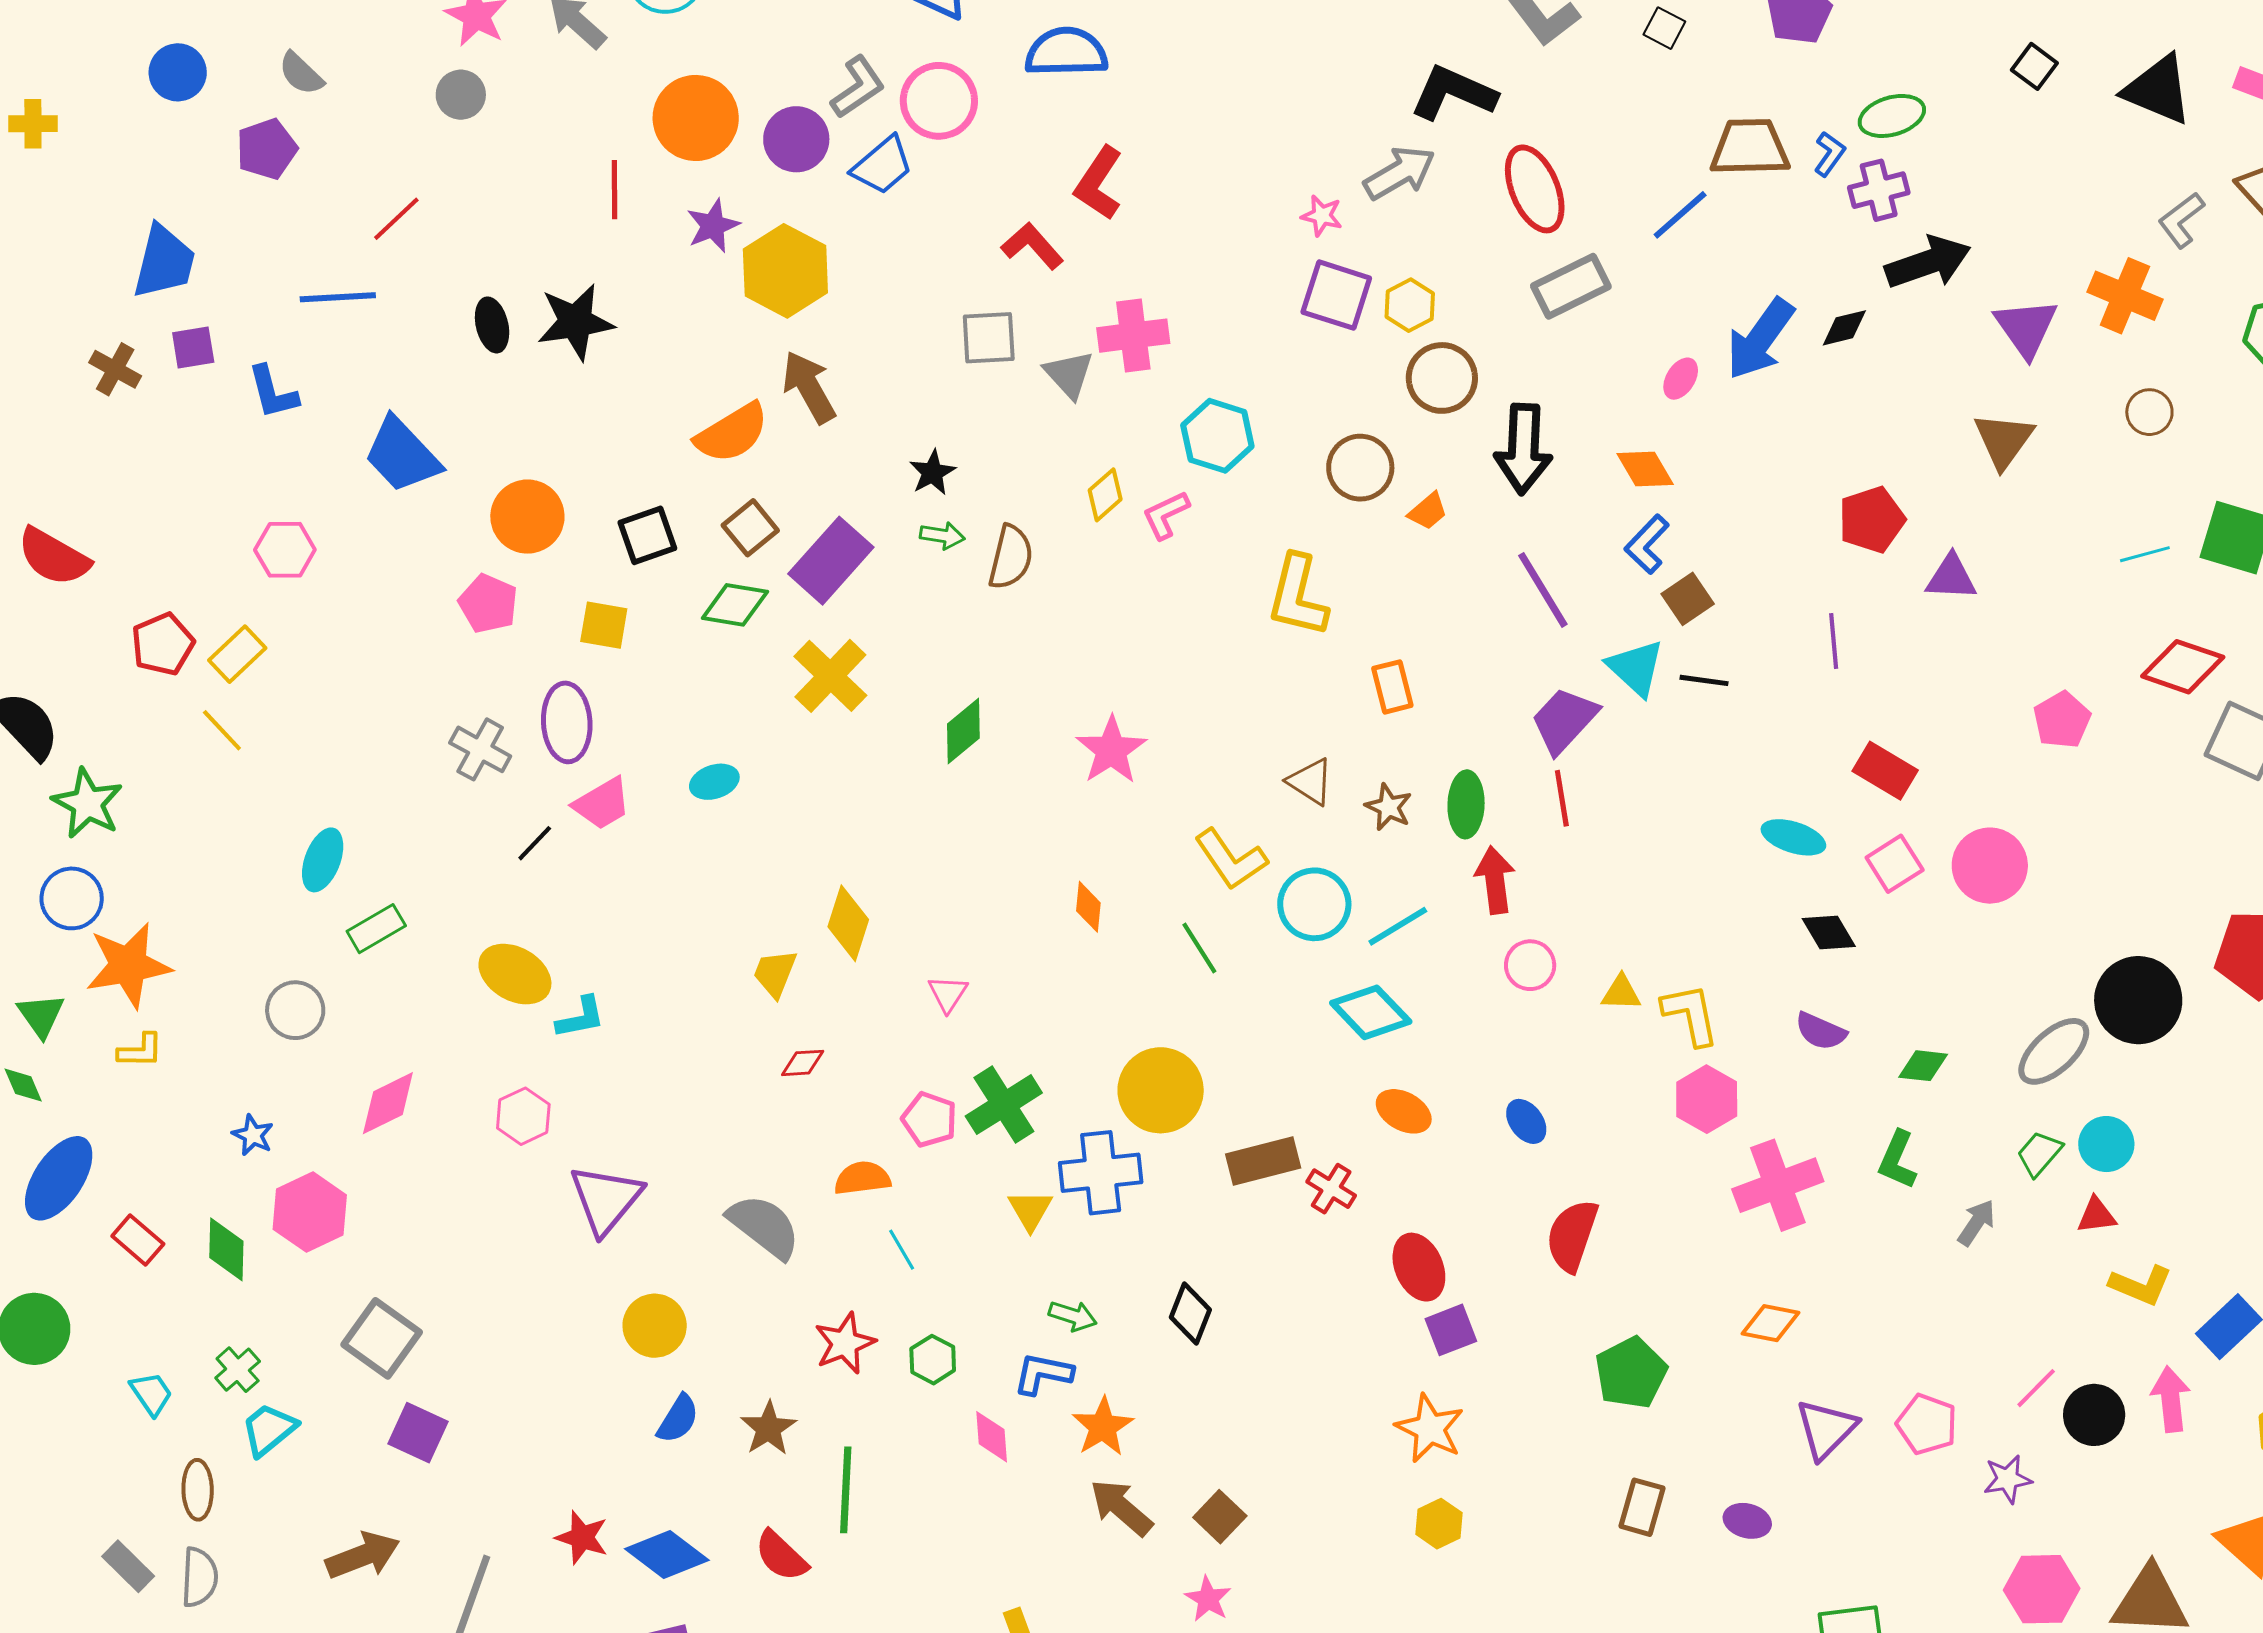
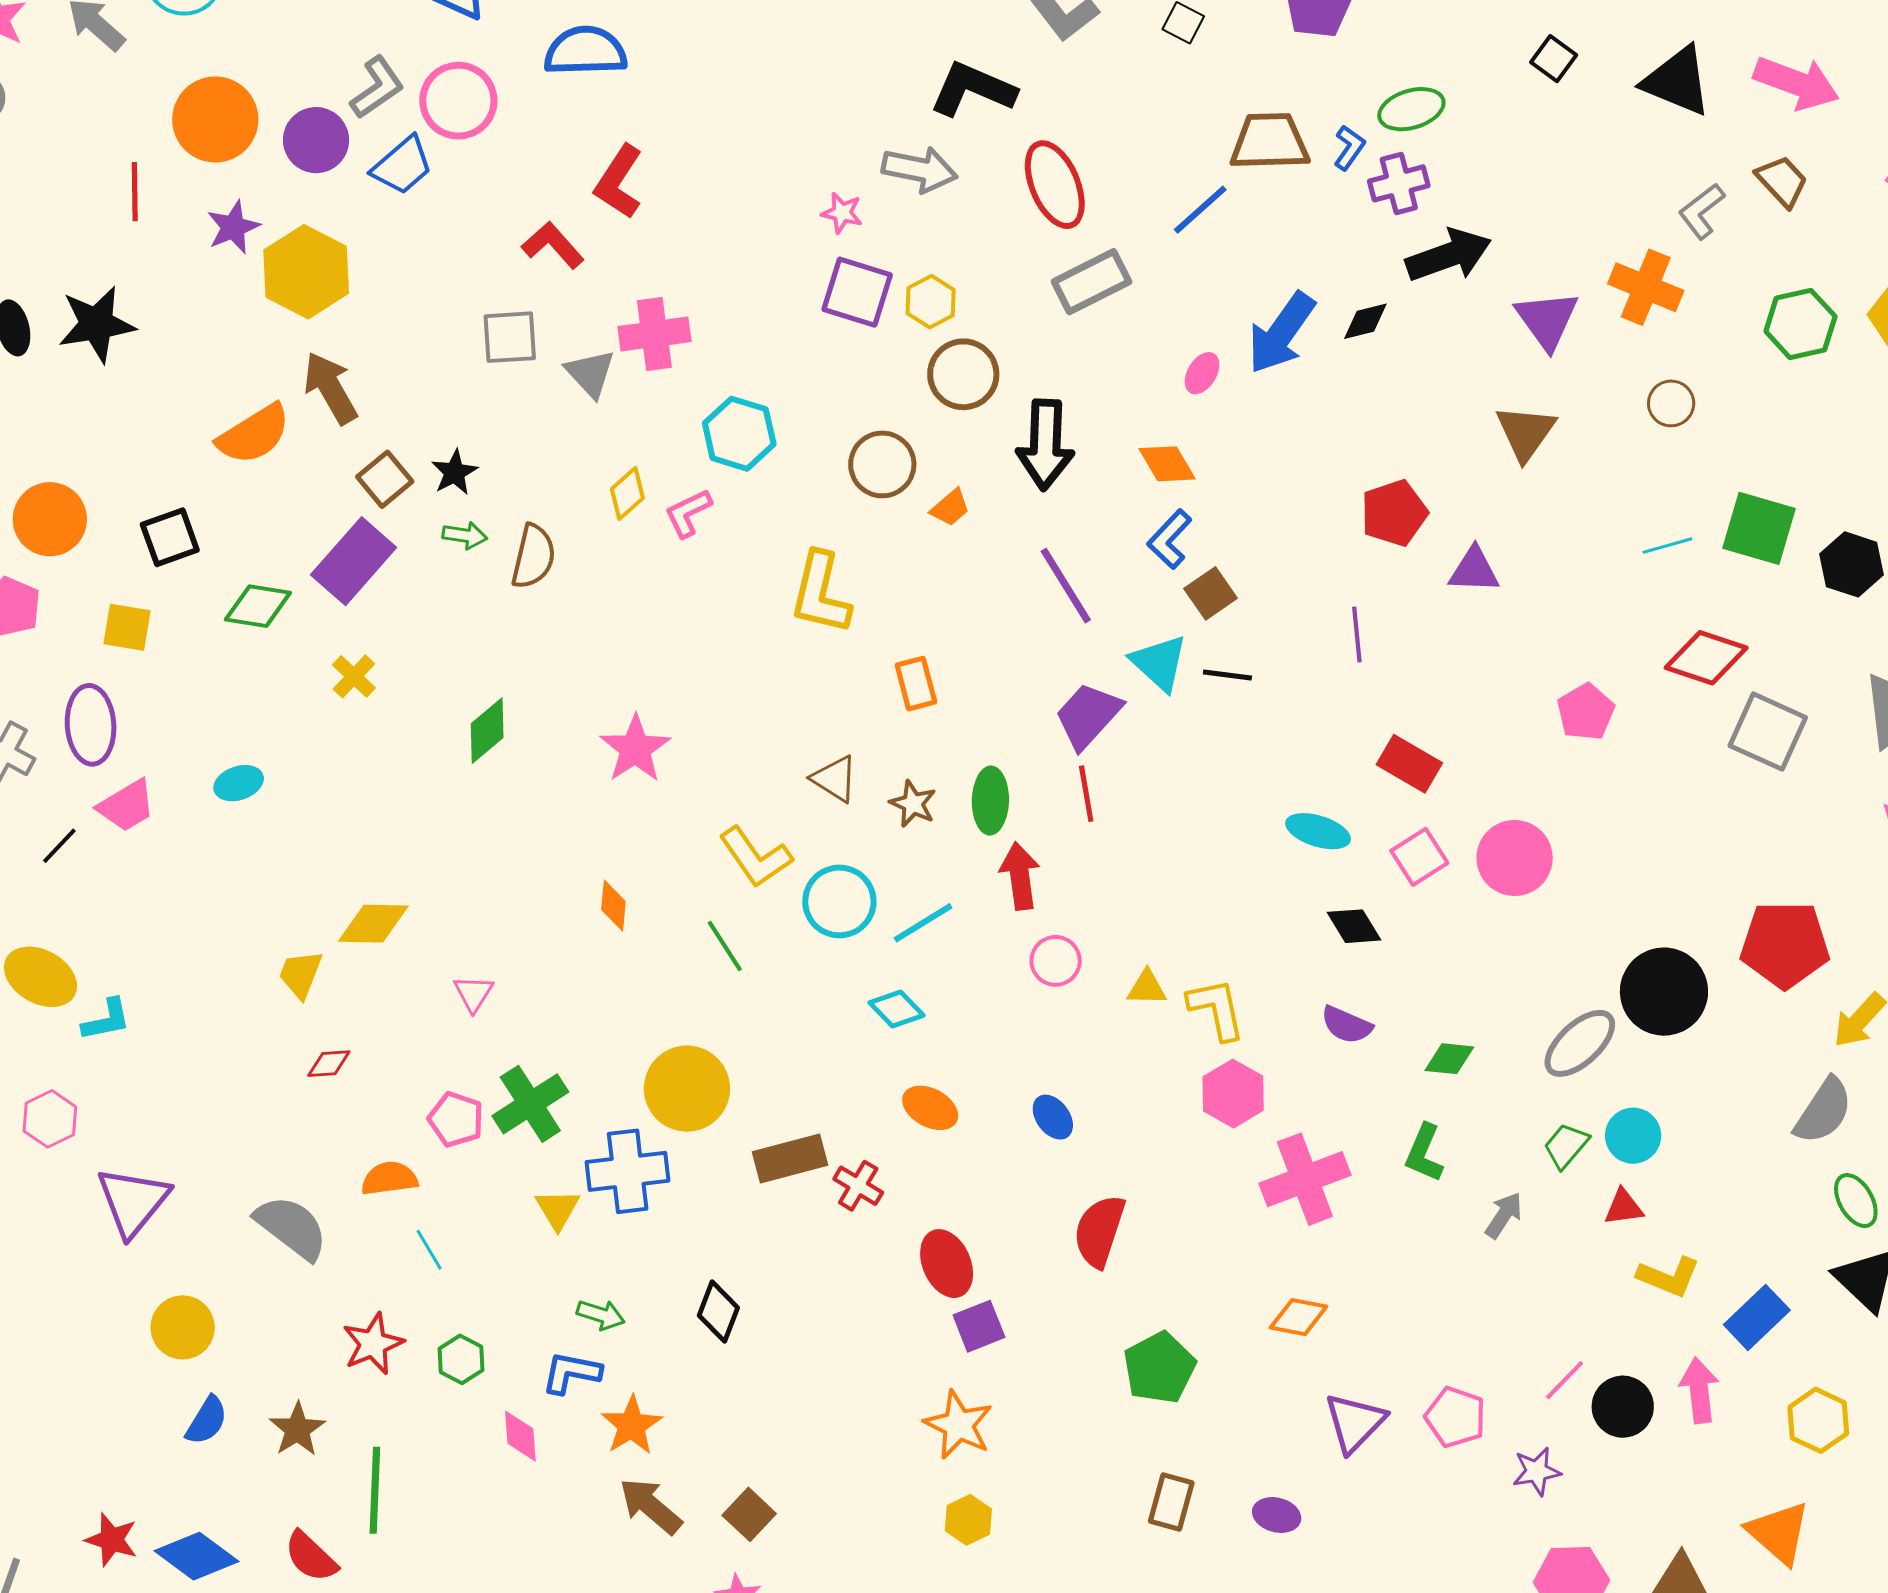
gray arrow: (1400, 173) -> (920, 169), turned 42
brown square: (750, 528) -> (385, 479), moved
yellow cross: (830, 676) -> (354, 676), size x0.6
yellow diamond: (848, 923) -> (373, 924), turned 74
cyan diamond: (1371, 1012) -> (896, 1009), size x0.7

